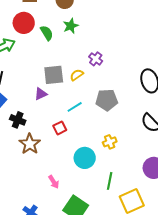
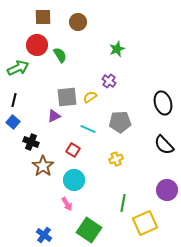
green star: (71, 26) -> (117, 49), moved
cyan line: (75, 107) -> (88, 129), turned 56
red square: (60, 128) -> (73, 150), turned -32
yellow cross: (110, 142) -> (116, 159), moved
cyan circle: (85, 158) -> (74, 180), moved

